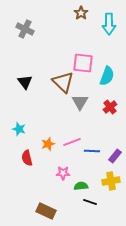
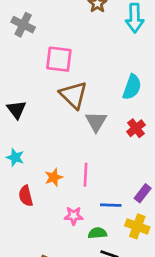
pink square: (83, 63) -> (59, 59), moved
black triangle: (25, 82) -> (16, 110), moved
pink line: (72, 142) -> (86, 175), turned -66
blue line: (92, 151) -> (111, 205), moved
yellow cross: (111, 181) -> (137, 226), turned 30

